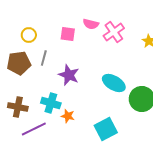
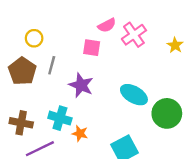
pink semicircle: (91, 24) -> (107, 25), turned -42
pink square: (68, 34) -> (92, 48), moved
brown pentagon: (19, 63) -> (22, 71), turned -30

